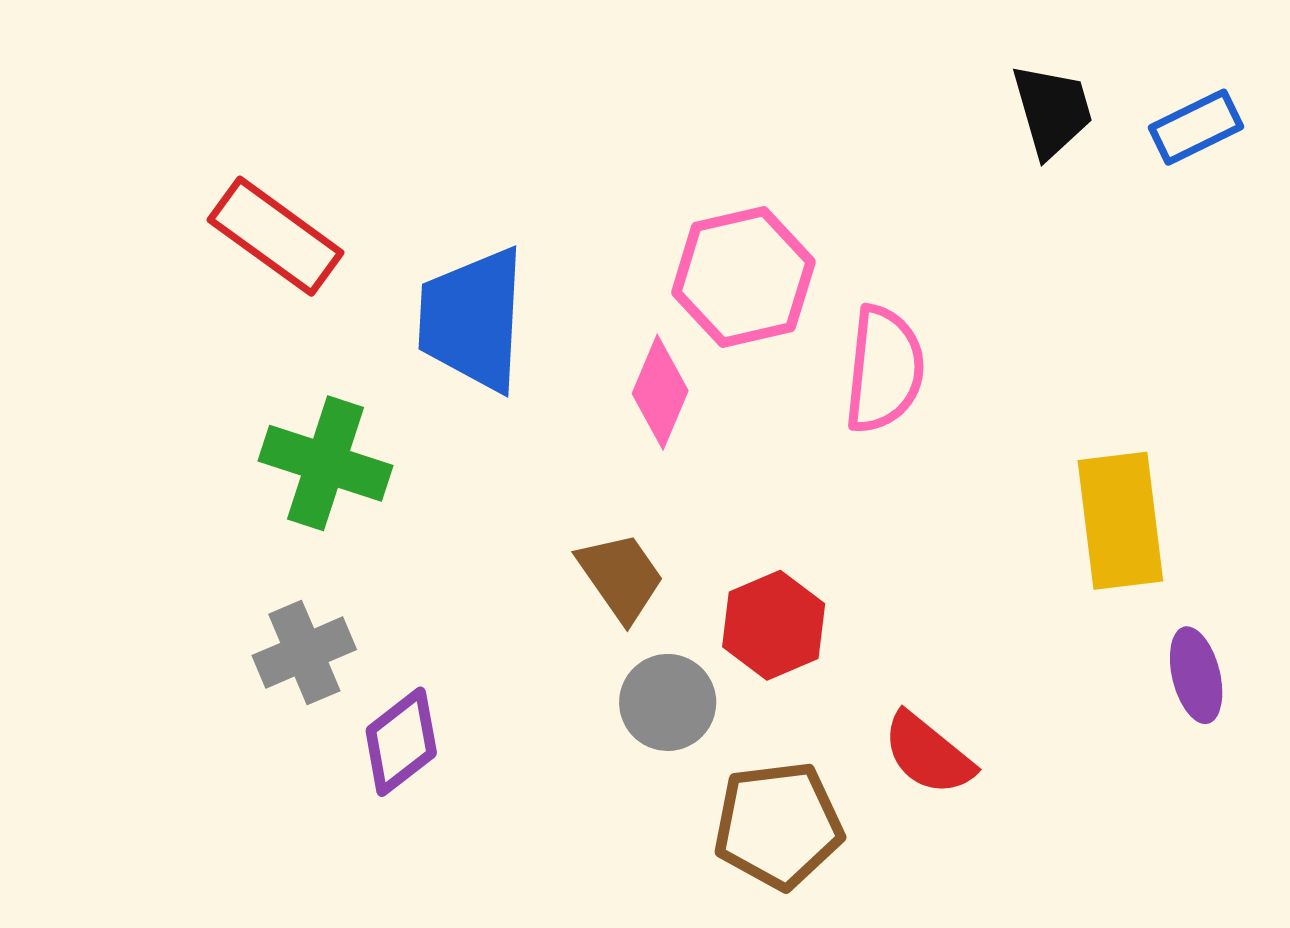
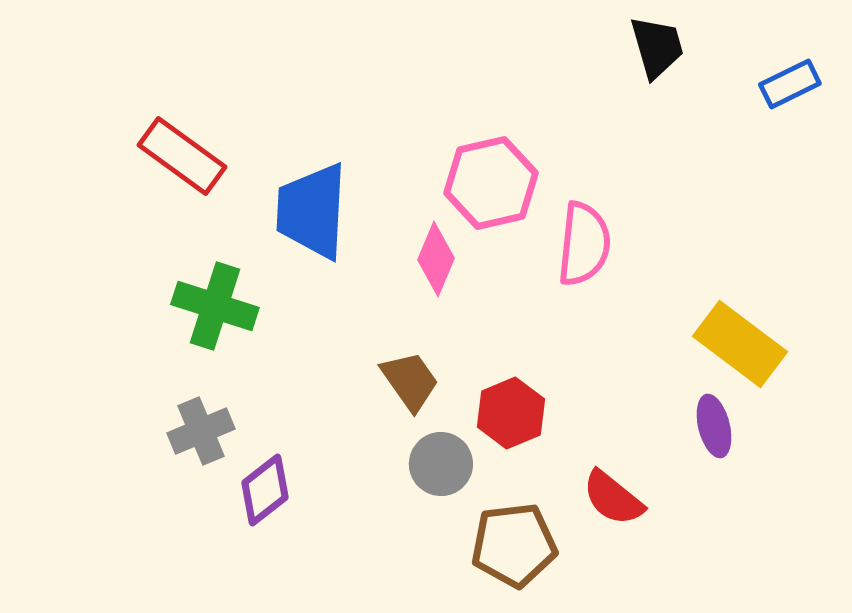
black trapezoid: (1052, 110) -> (657, 47), moved
yellow rectangle: (1120, 521) -> (740, 344), turned -46
purple ellipse: (1196, 675) -> (714, 426), moved

